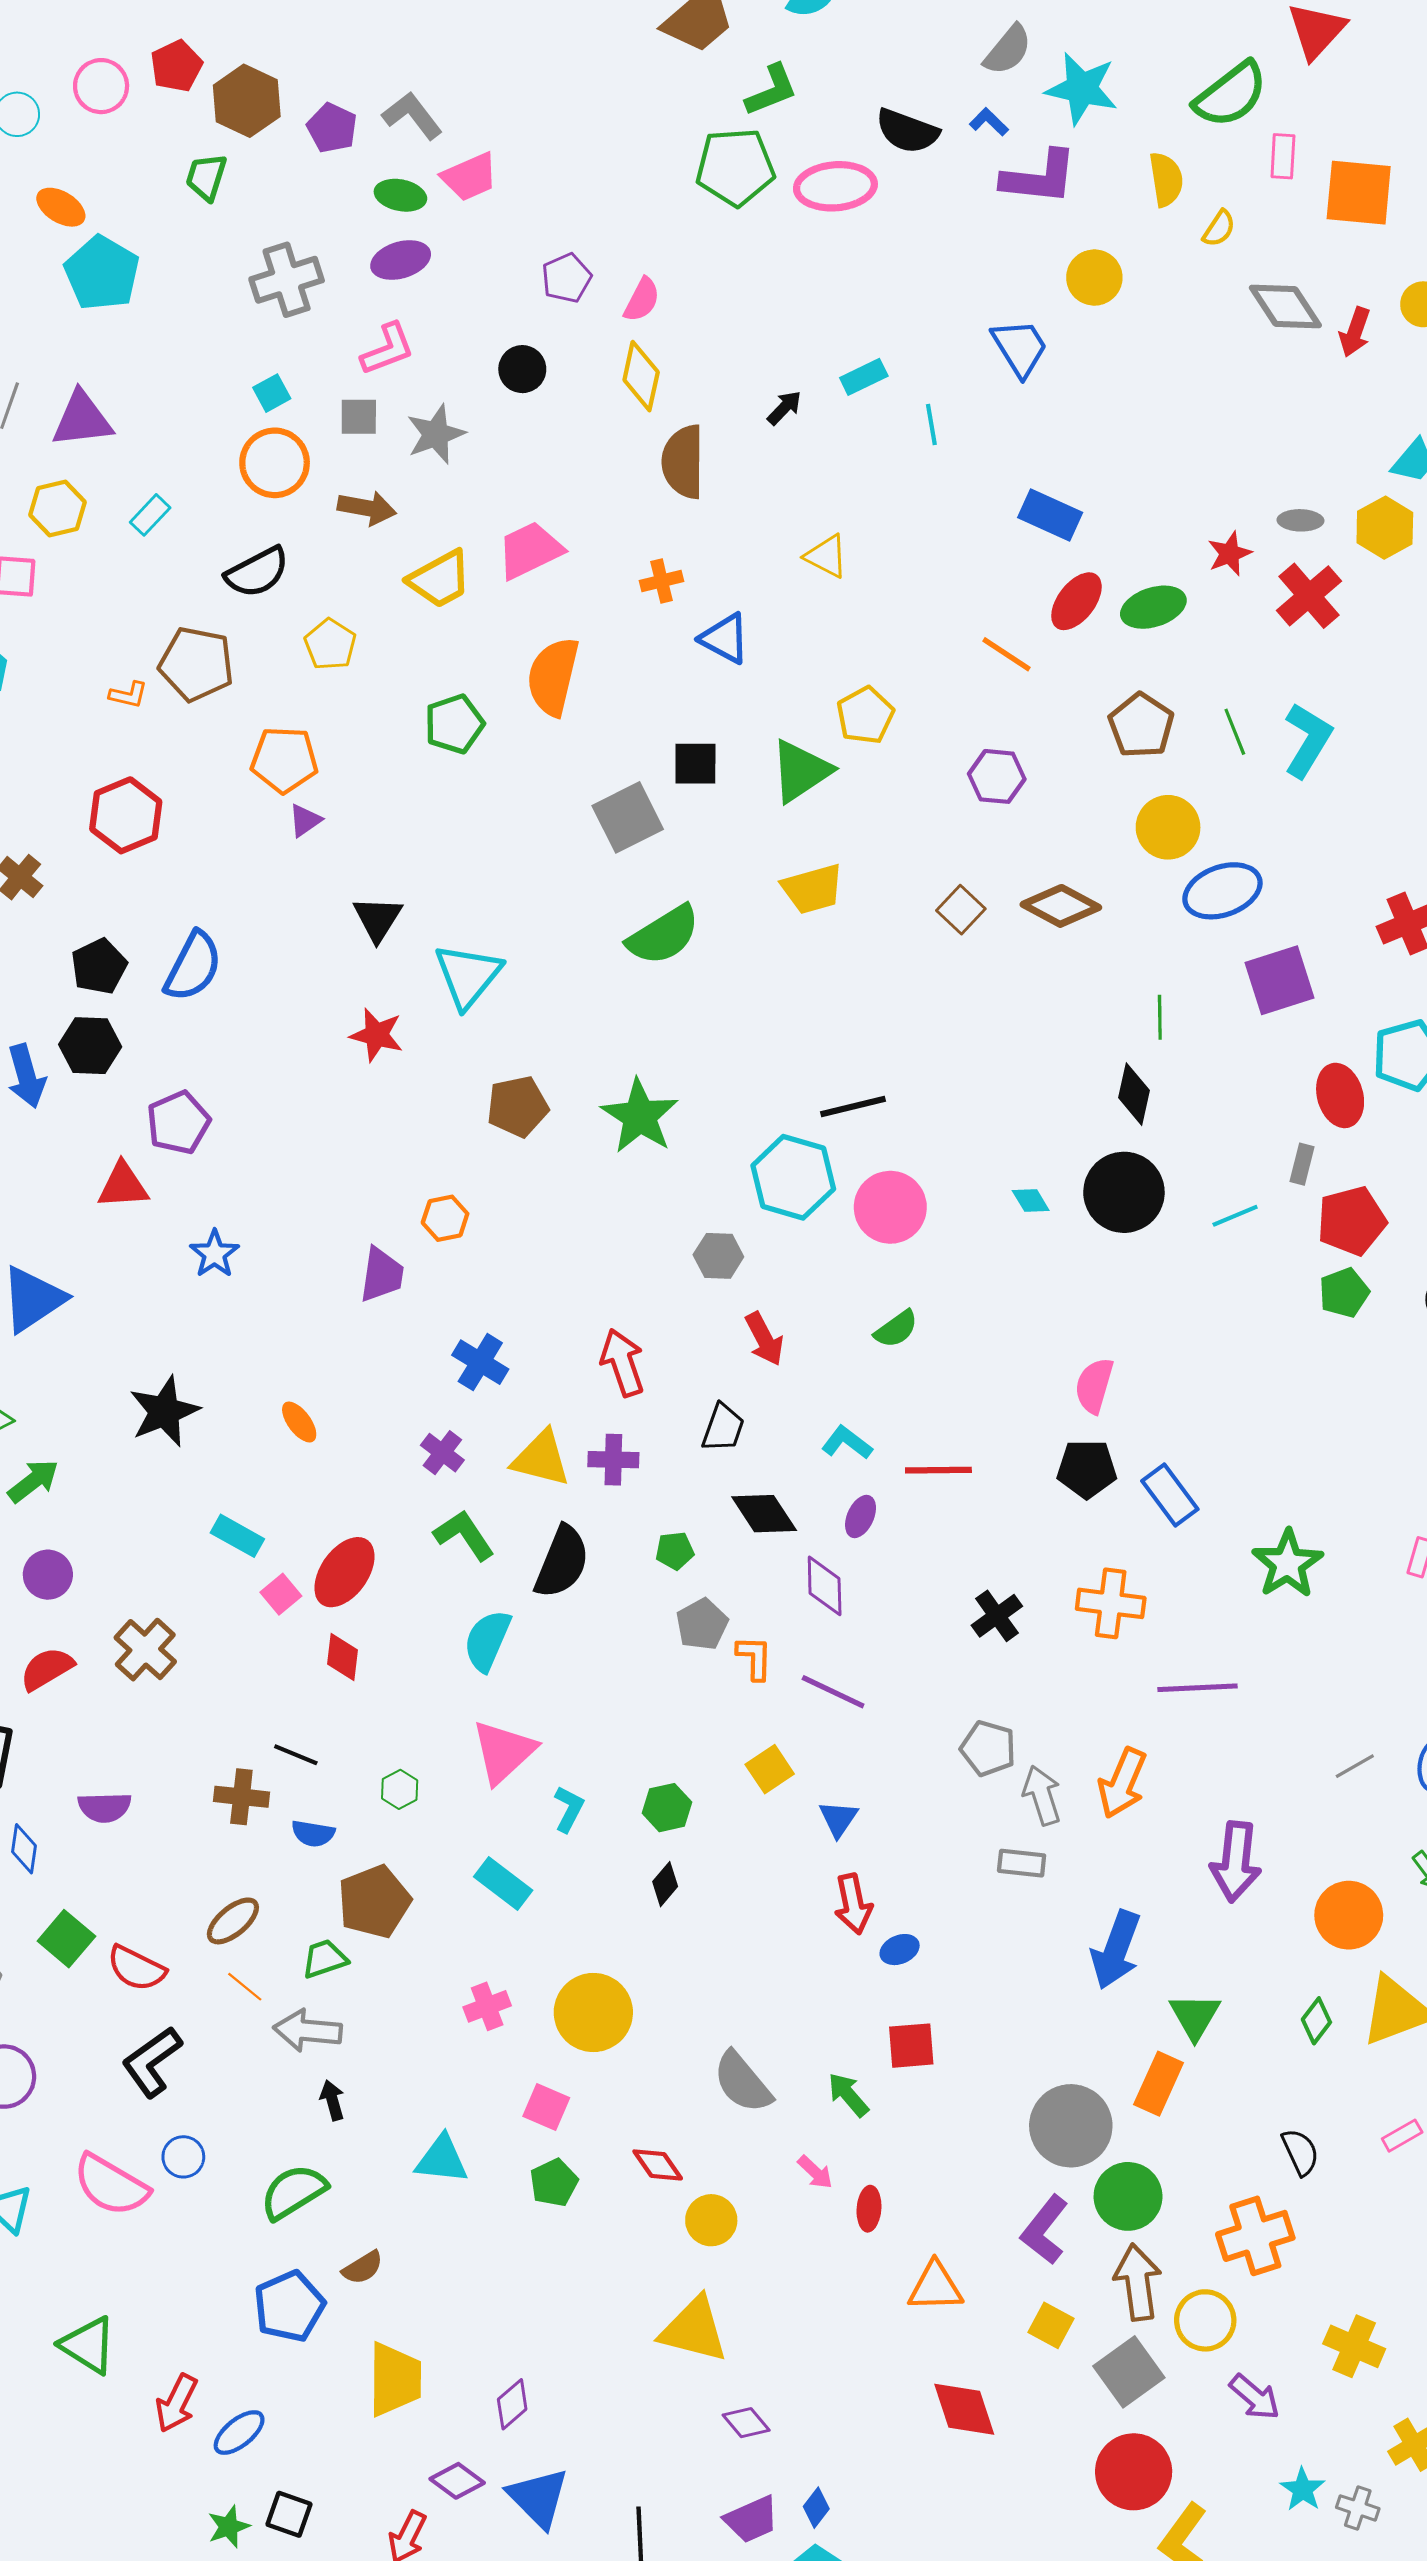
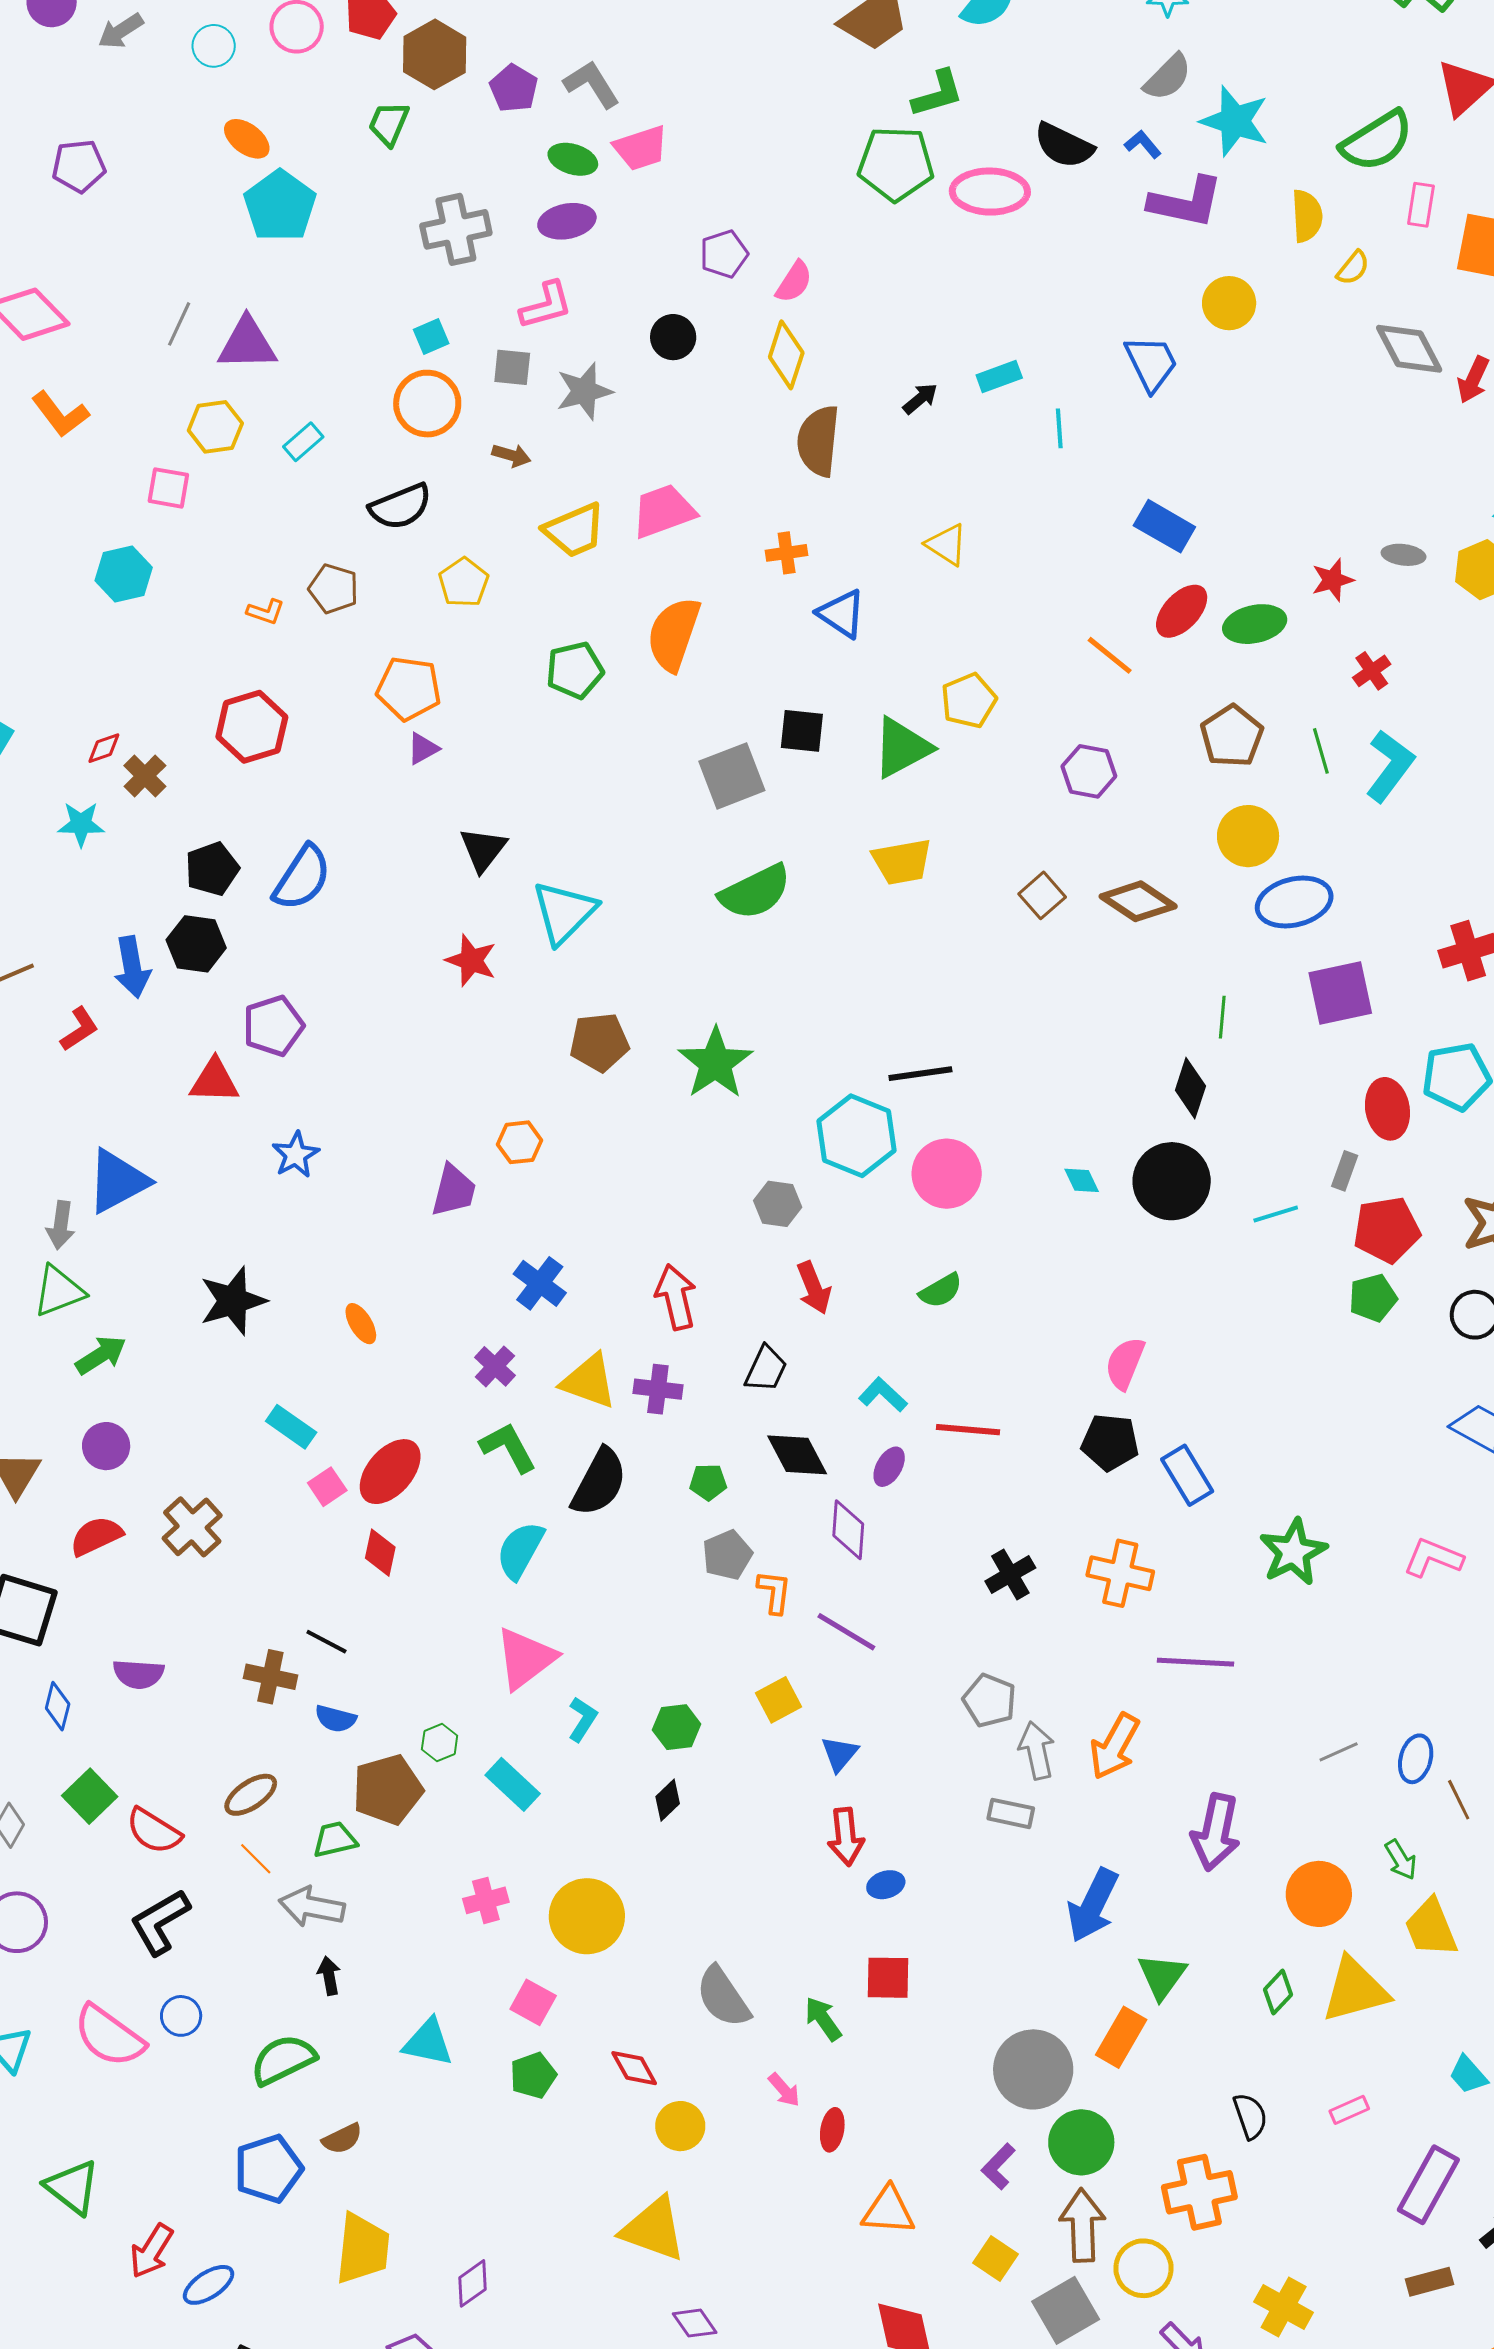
brown arrow: (367, 508) -> (511, 455), size x0.7
red cross: (1309, 596) -> (1372, 671), moved, size x0.6
brown pentagon: (196, 664) -> (334, 589), size x0.7
green hexagon: (400, 1789) -> (440, 1742), moved
purple L-shape: (1045, 2230) -> (998, 2167), size x0.7

